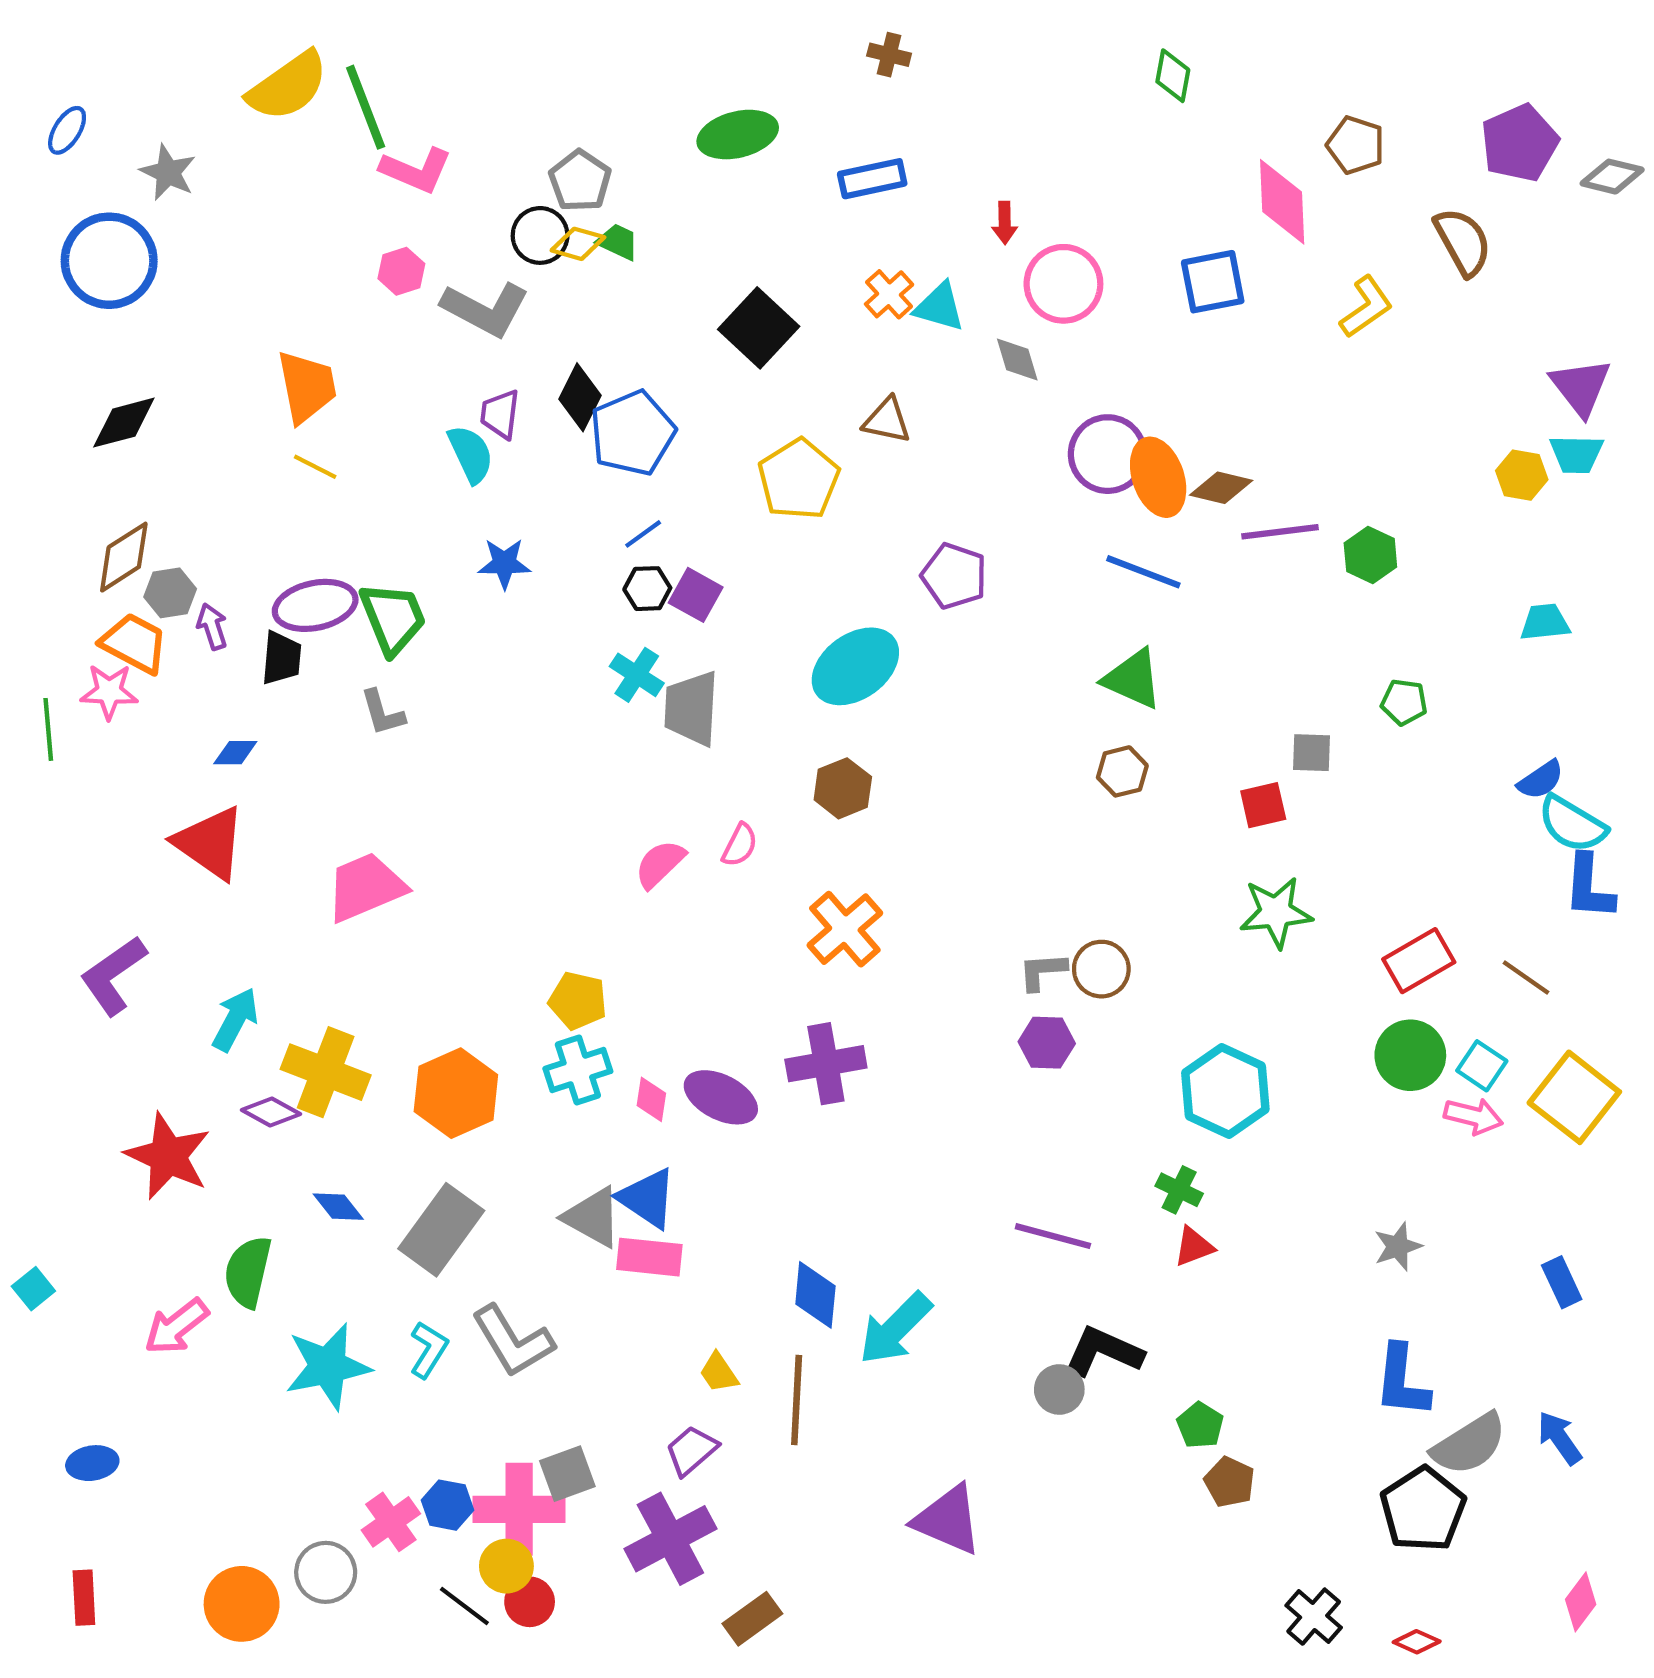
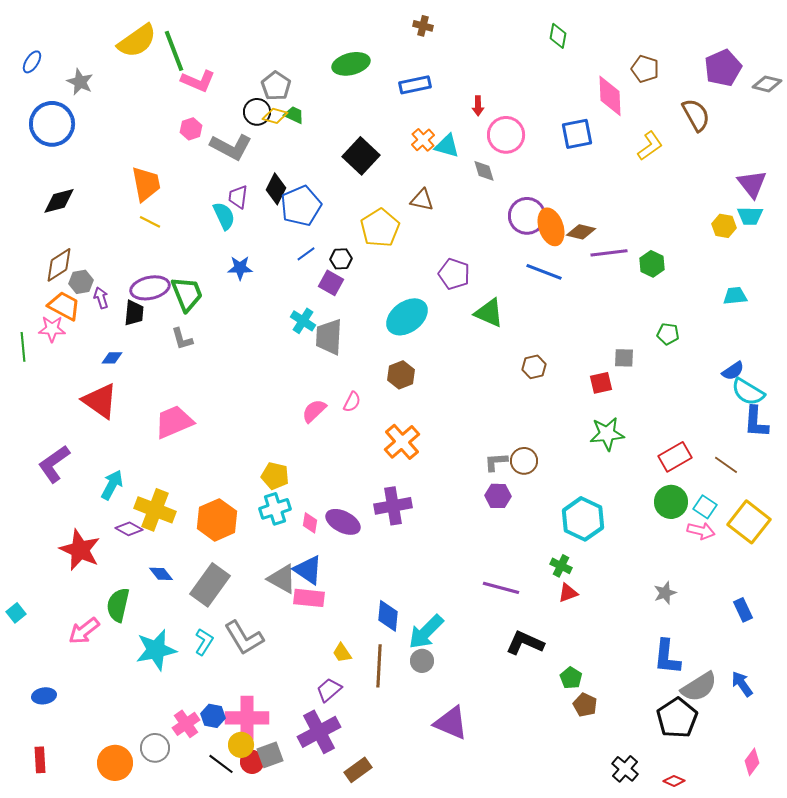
black hexagon: (647, 589) -> (341, 259), moved
green triangle: (1133, 679) -> (489, 313), moved
gray circle: (1059, 1389) -> (422, 661), moved
gray square: (567, 1474) -> (270, 755), moved

